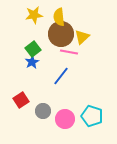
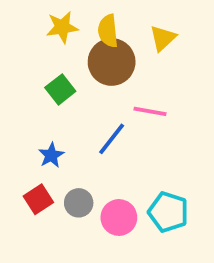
yellow triangle: (82, 37) -> (163, 38), moved
pink line: (69, 52) -> (150, 111), moved
blue star: (32, 62) -> (51, 155), moved
red square: (21, 100) -> (38, 199), moved

